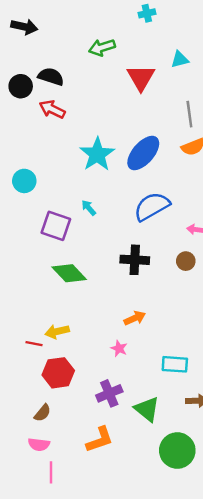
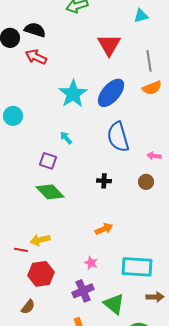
red triangle: (141, 78) -> (109, 45), moved
blue semicircle: (152, 206) -> (118, 137), turned -76
purple square: (56, 226) -> (48, 161), moved, size x0.7
black cross: (135, 260) -> (104, 181), size x0.6
pink star: (119, 349) -> (91, 263), moved
cyan rectangle: (175, 364) -> (137, 267), size x1.4

